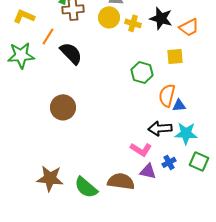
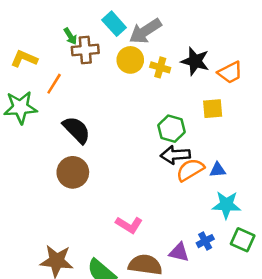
black semicircle: (71, 53) -> (77, 130), moved
orange semicircle: (167, 95) -> (190, 170), moved, turned 45
black arrow: (160, 128) -> (175, 155), moved
pink L-shape: (141, 149) -> (129, 225), moved

